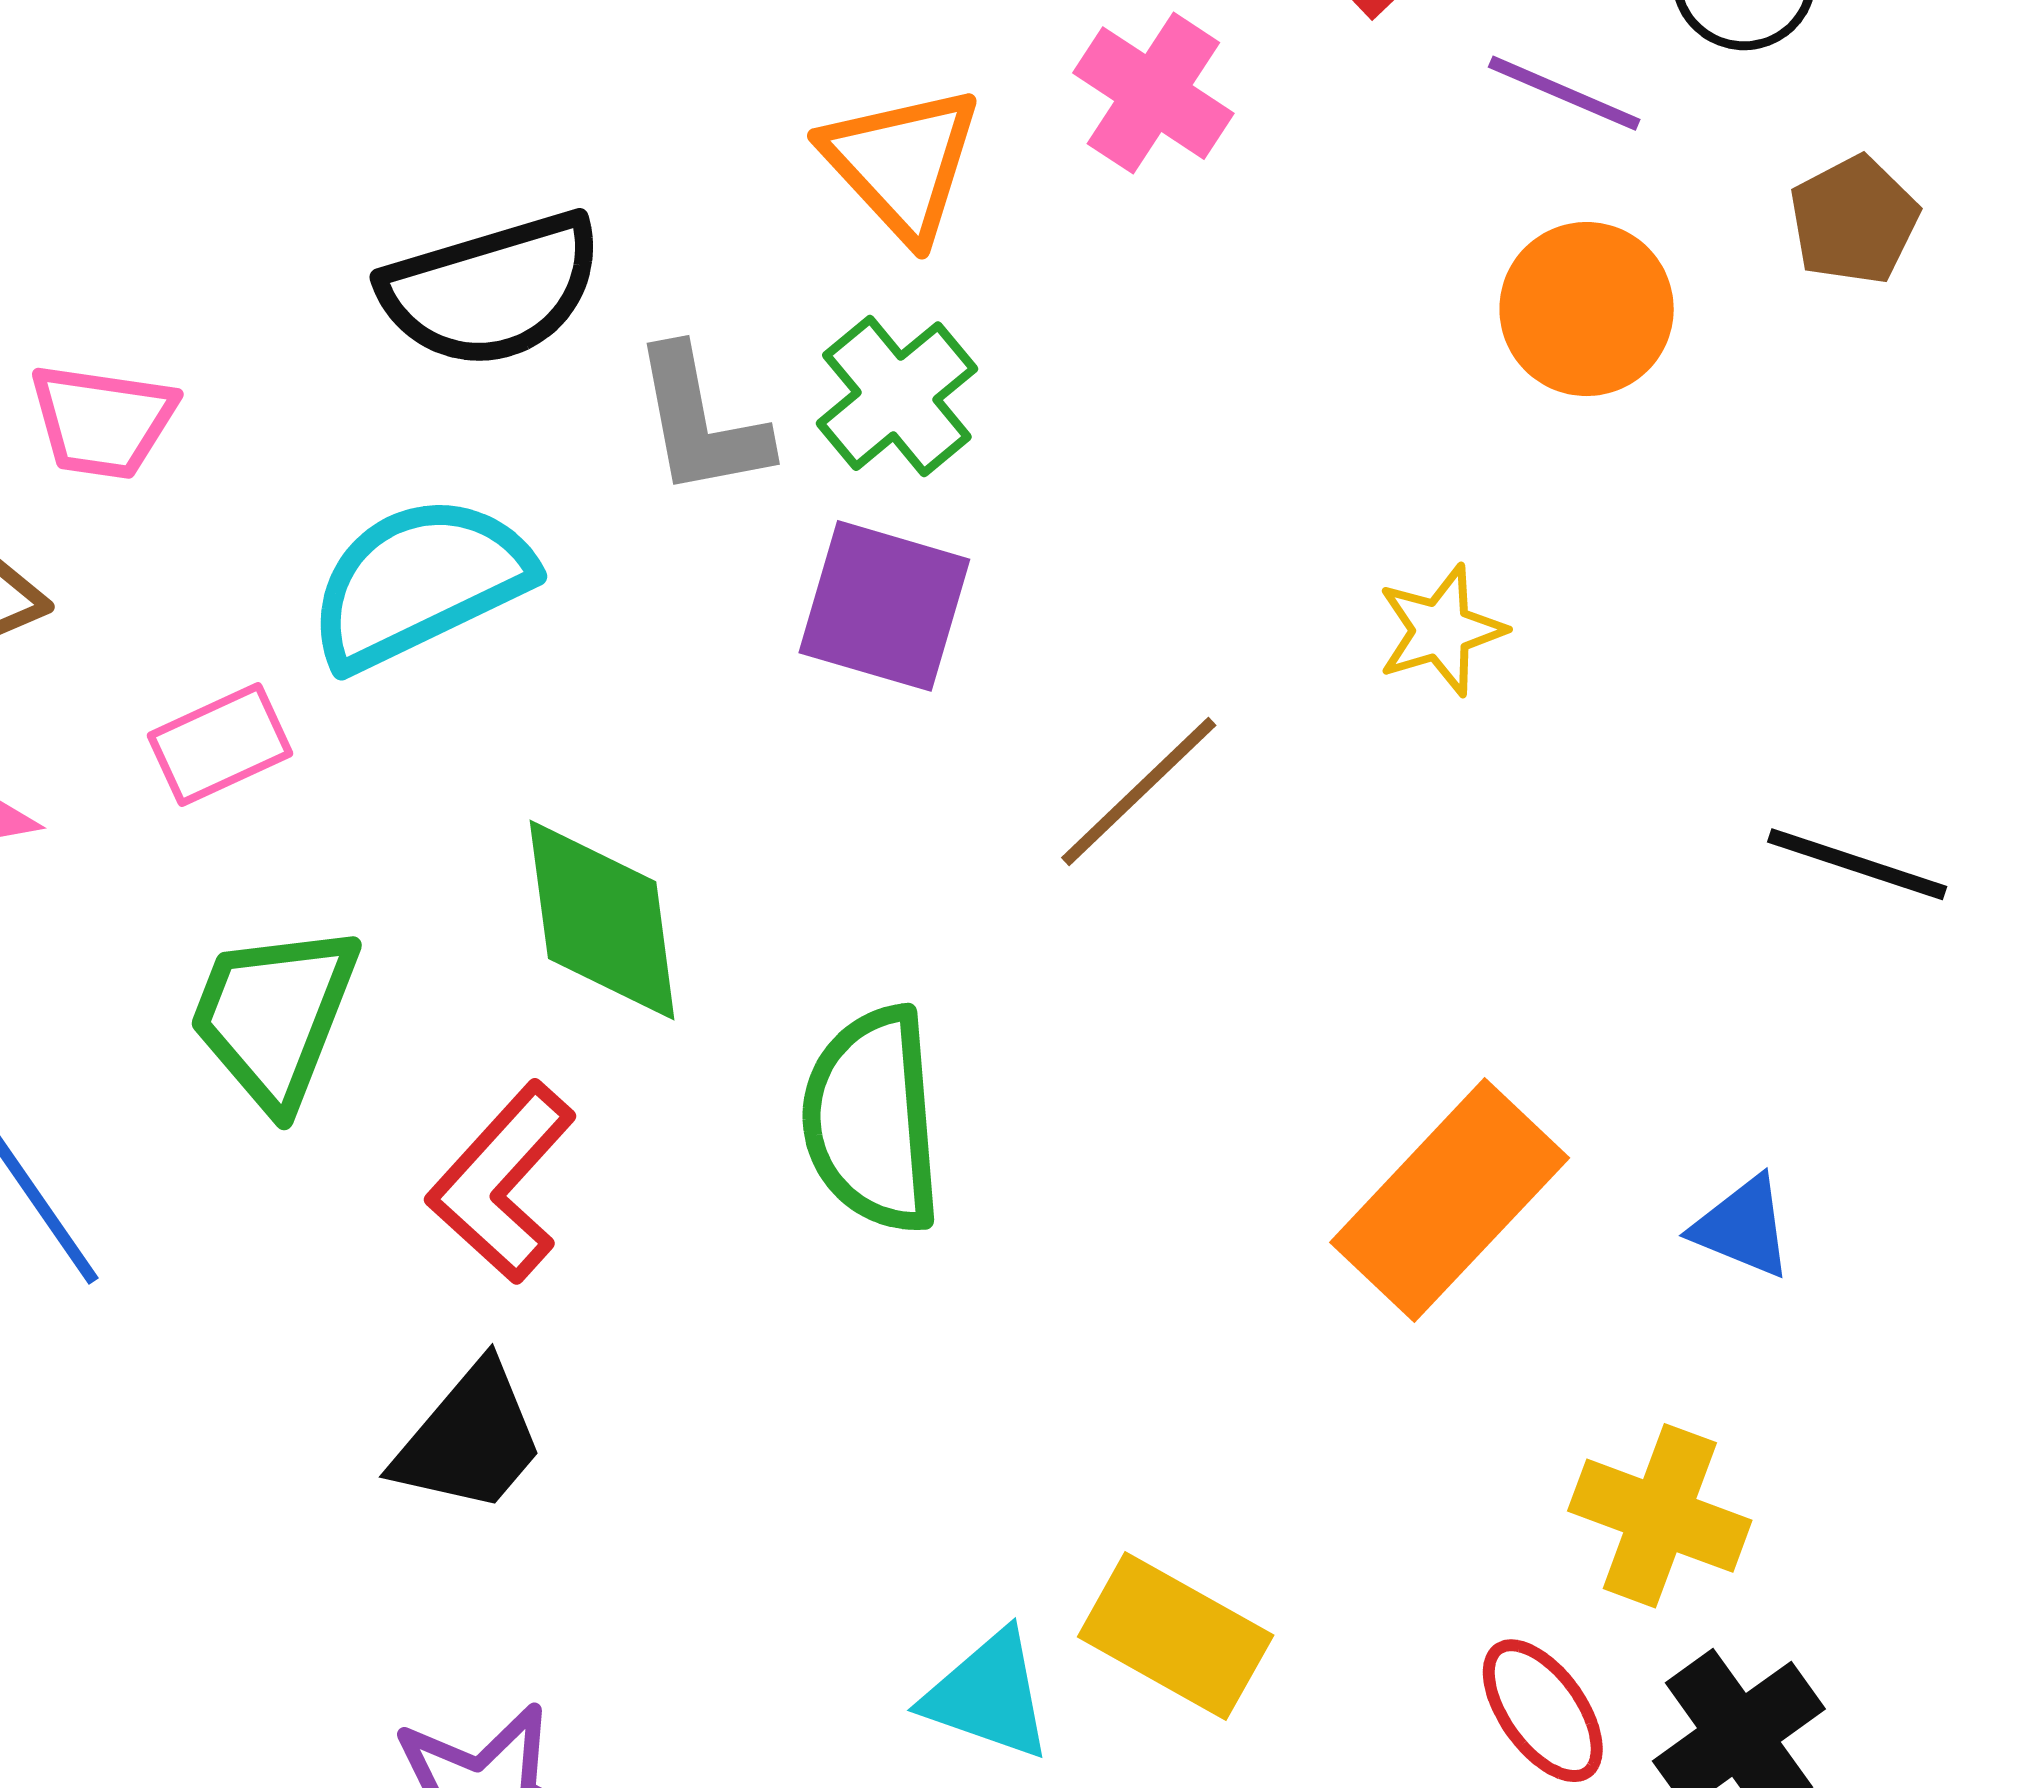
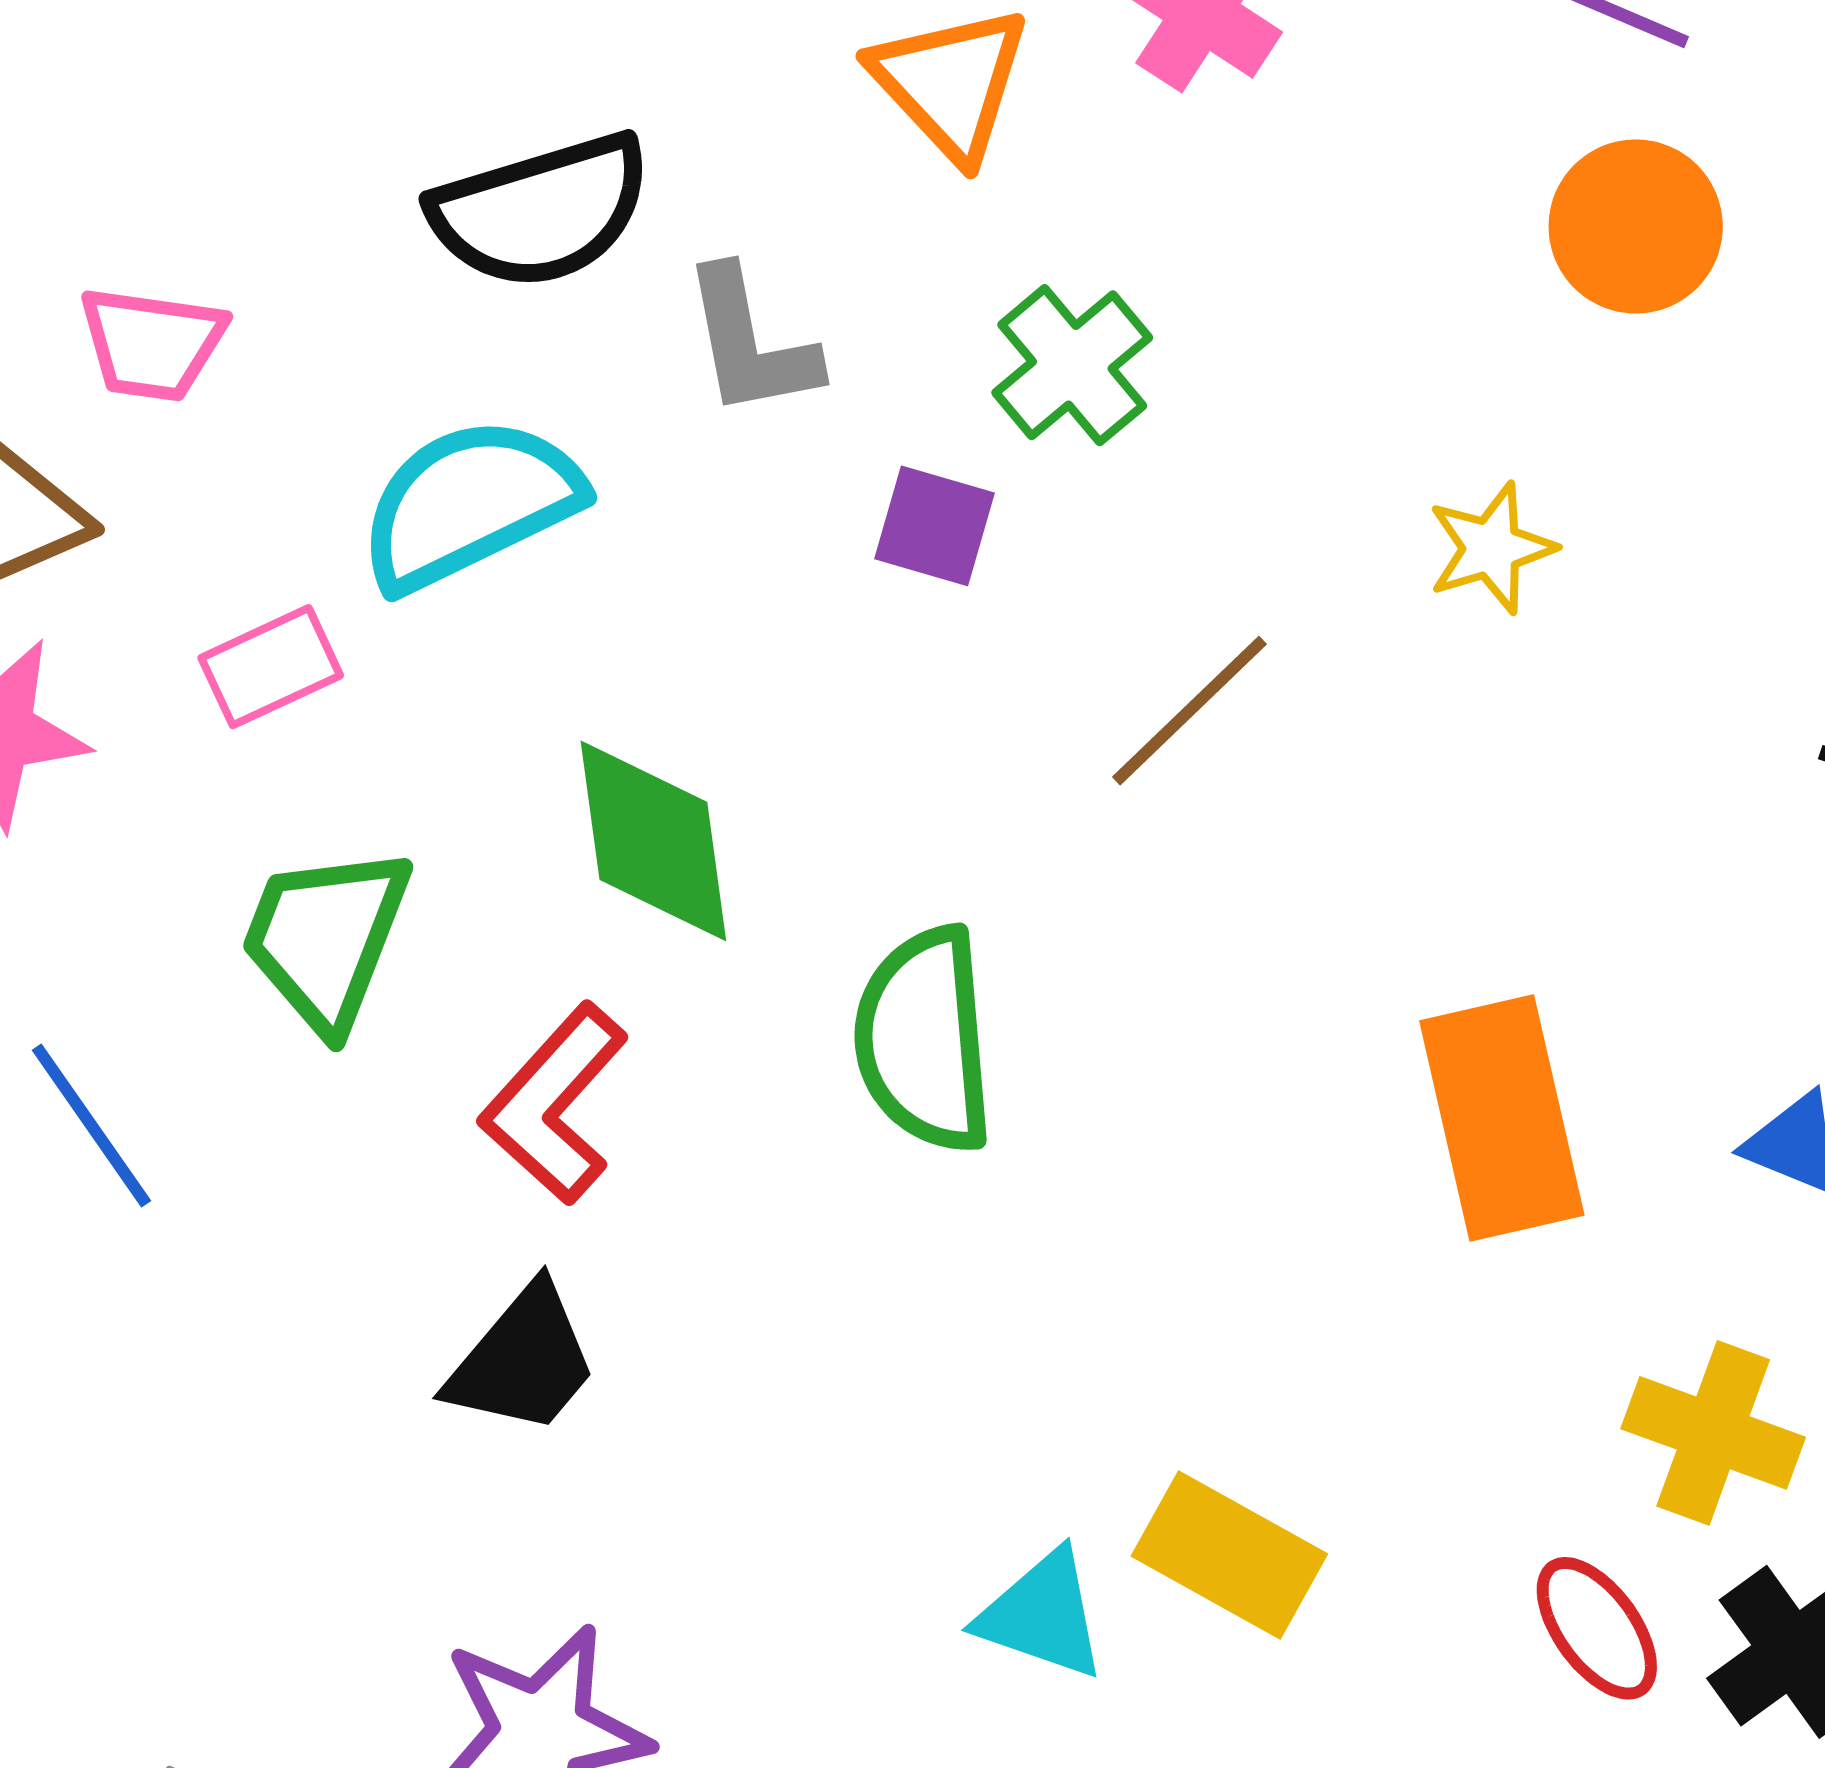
green cross: (897, 396) -> (1072, 365), moved
purple square: (884, 606) -> (935, 526), size x0.7
orange rectangle: (1450, 1200) -> (1502, 1118), turned -56

